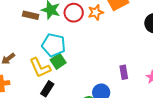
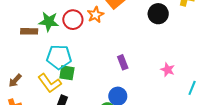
green square: (58, 61) -> (67, 73), turned -35
purple rectangle: (124, 72) -> (123, 62), moved

